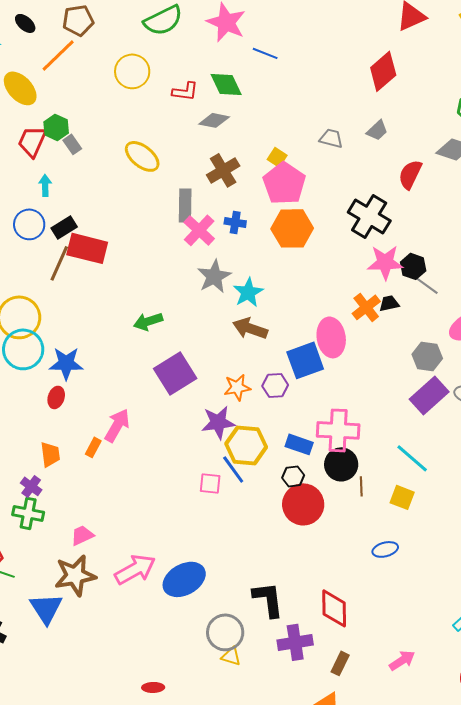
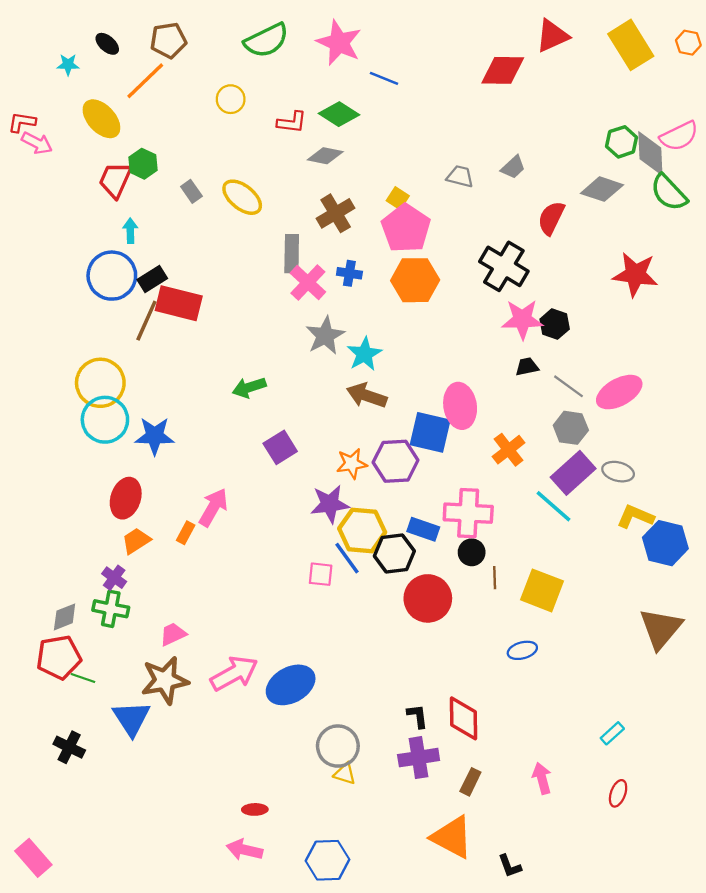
yellow circle: (132, 71) -> (231, 99), size x0.7
red diamond: (383, 71) -> (503, 70), moved, turned 42
green diamond: (226, 84) -> (339, 114), turned -32
gray rectangle: (72, 144) -> (191, 191), moved
blue circle: (29, 224) -> (112, 276), size x1.4
gray line: (425, 284) -> (568, 386), moved
orange cross: (366, 307) -> (509, 450), moved
blue square: (305, 360) -> (430, 432), turned 33
purple square: (175, 373) -> (280, 447), size x0.7
purple hexagon: (275, 385) -> (396, 461), size x1.5
red ellipse: (56, 397) -> (126, 498), moved, size x1.6
orange trapezoid: (50, 454) -> (136, 541), turned -116
cyan line: (412, 458) -> (553, 506), moved
black circle: (341, 464) -> (472, 552), size x0.7
black hexagon: (293, 476) -> (394, 553), moved, size x1.6
yellow square: (402, 497) -> (542, 590), size x1.5
black L-shape: (268, 599) -> (417, 716), moved, size x0.6
pink arrow: (402, 660) -> (542, 778), turned -72

